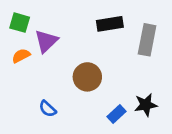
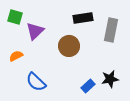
orange semicircle: (21, 56) -> (16, 56), moved
brown circle: (87, 77) -> (69, 46), moved
blue semicircle: (48, 109) -> (36, 82), size x1.5

